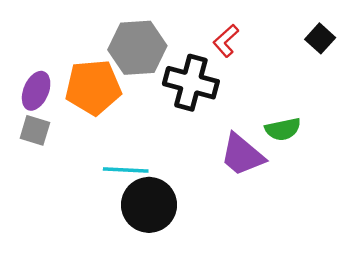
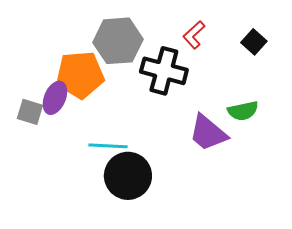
black square: (320, 38) -> (254, 42), moved
purple ellipse: (36, 91) -> (55, 98), moved

